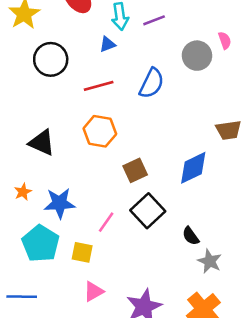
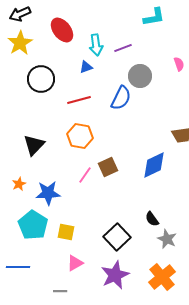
gray circle: (197, 56) -> (140, 76), moved
black triangle: (42, 143) -> (34, 145), turned 50
black square: (148, 211) -> (117, 237), moved
pink line: (106, 222) -> (85, 175), moved

